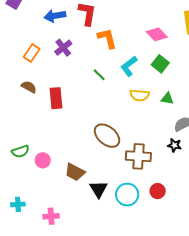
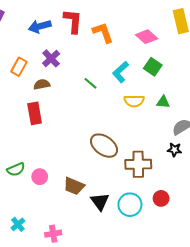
orange L-shape: (107, 38) -> (103, 33), moved
brown semicircle: (29, 87) -> (42, 84), moved, turned -35
red rectangle: (56, 98) -> (35, 113), moved
cyan cross: (18, 204) -> (18, 224), turned -32

